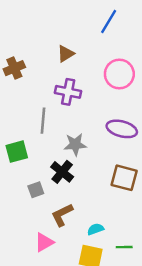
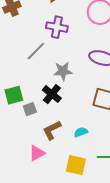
gray line: (43, 121) -> (36, 51), turned 40
green square: (17, 152) -> (14, 95), moved
cyan semicircle: (95, 229) -> (81, 132), moved

